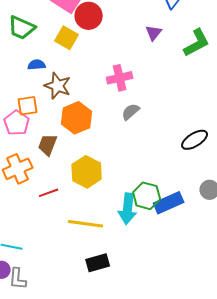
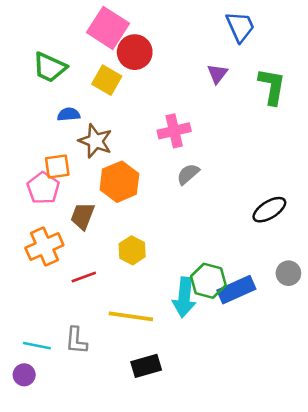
green L-shape: (197, 43) -> (272, 86), turned -52
yellow hexagon: (87, 172) -> (132, 250), size x0.7
gray L-shape: (18, 279) -> (76, 341), moved

